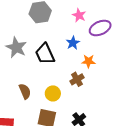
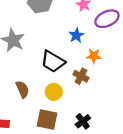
black trapezoid: (45, 54) -> (53, 62), moved, turned -35
brown cross: (77, 79) -> (81, 76), turned -32

